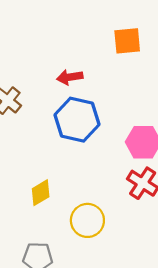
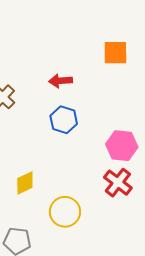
blue hexagon: (77, 120) -> (64, 120), size x0.7

